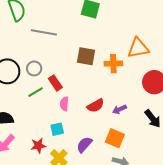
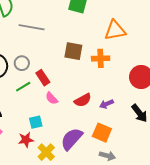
orange triangle: (138, 48) -> (115, 30), moved
pink semicircle: (64, 104) -> (52, 98), turned -48
cyan square: (57, 129) -> (36, 122), moved
purple semicircle: (84, 145) -> (72, 139), size x1.4

